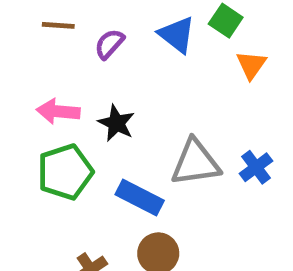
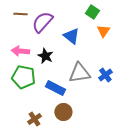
blue triangle: (177, 35) -> (71, 36), moved
purple semicircle: (109, 44) -> (42, 22), size x1.6
green pentagon: (65, 172) -> (23, 77), turned 30

